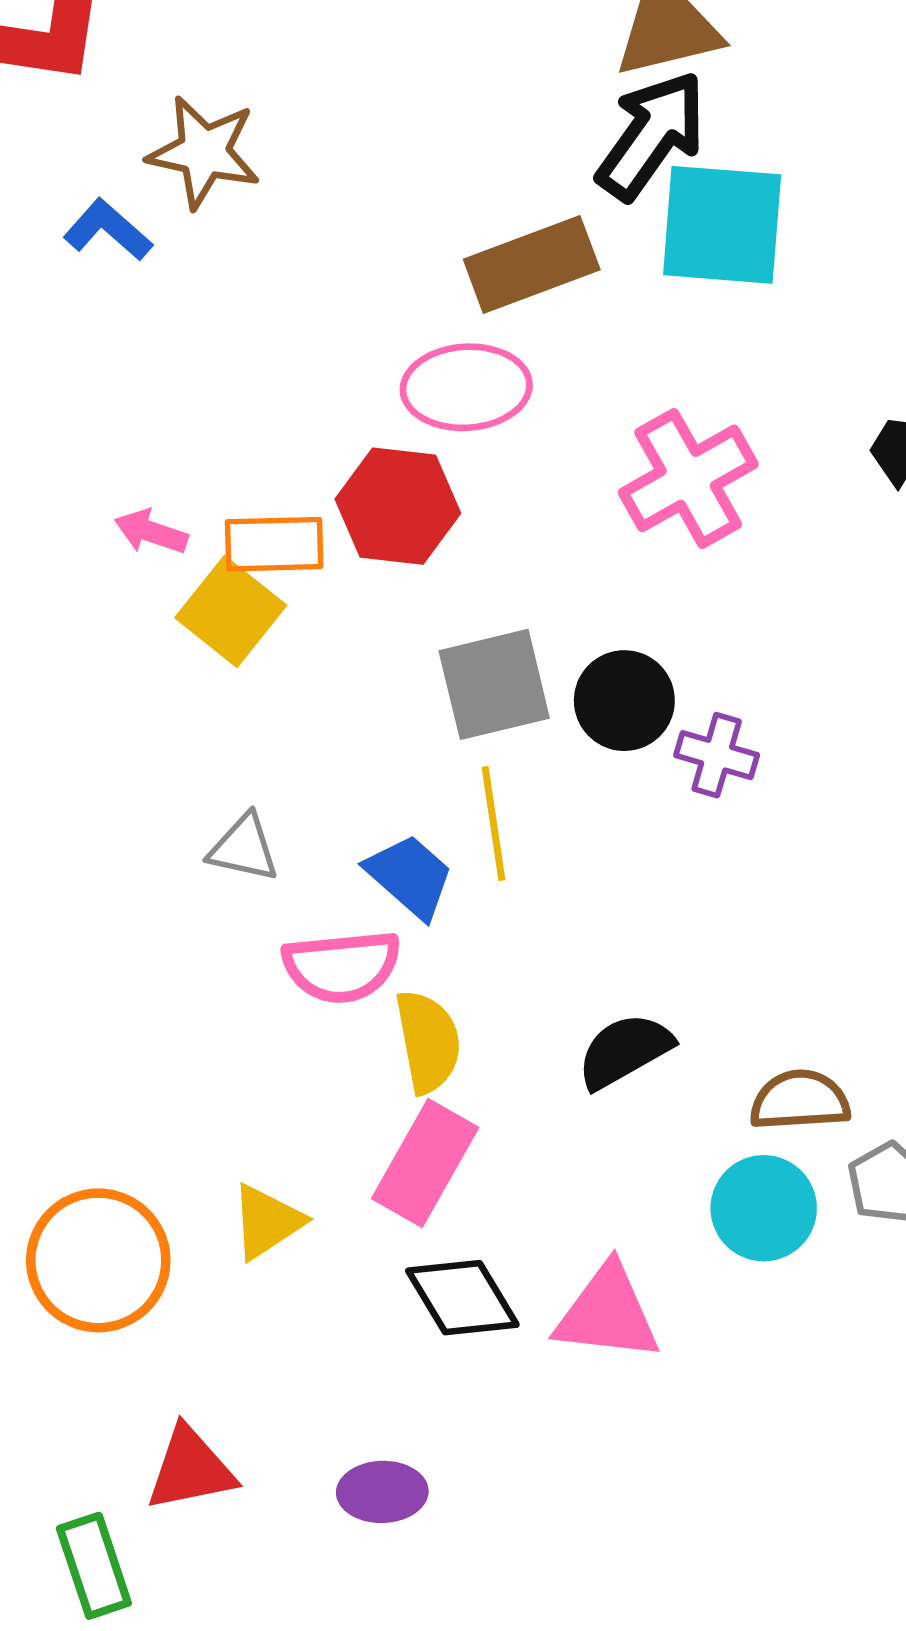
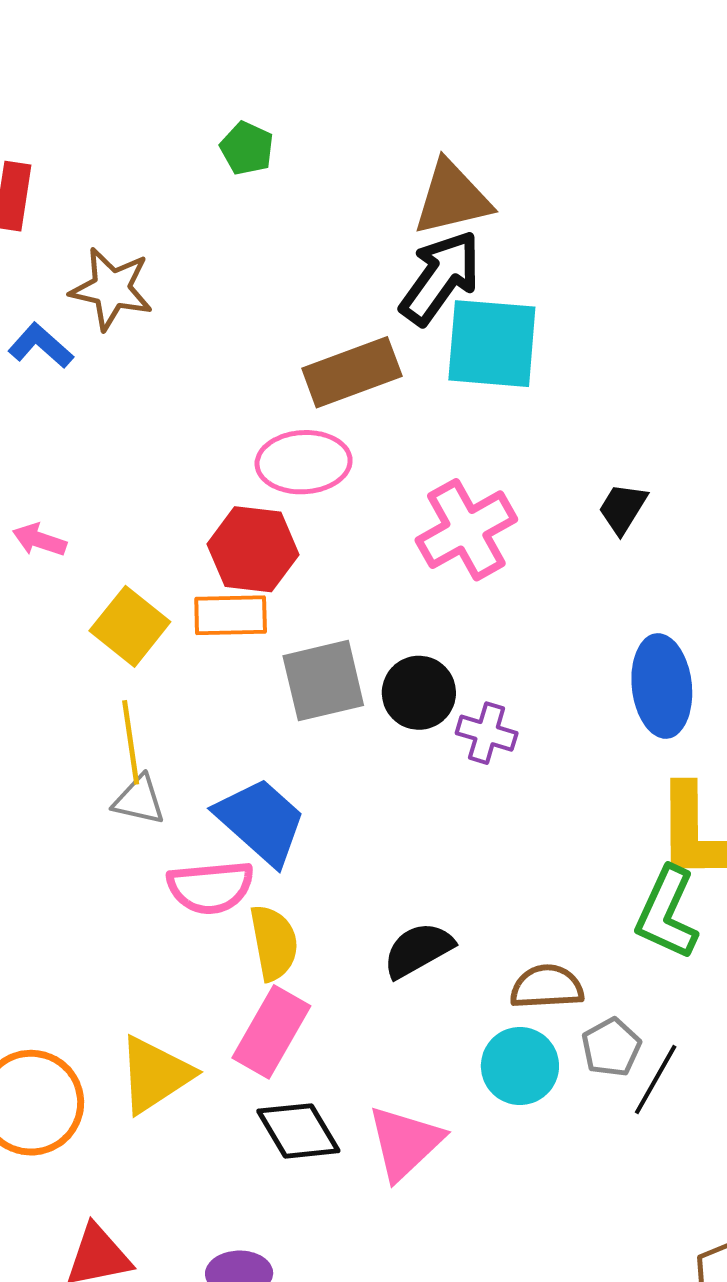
pink arrow: (151, 532) -> (39, 540), moved
orange rectangle: (274, 544) -> (231, 615), moved
yellow line: (493, 823) -> (131, 742), moved
blue trapezoid: (410, 876) -> (261, 821), size x1.4
yellow triangle: (267, 1222) -> (155, 1075), size x1.4
pink triangle: (607, 1313) -> (405, 1143), turned -50

